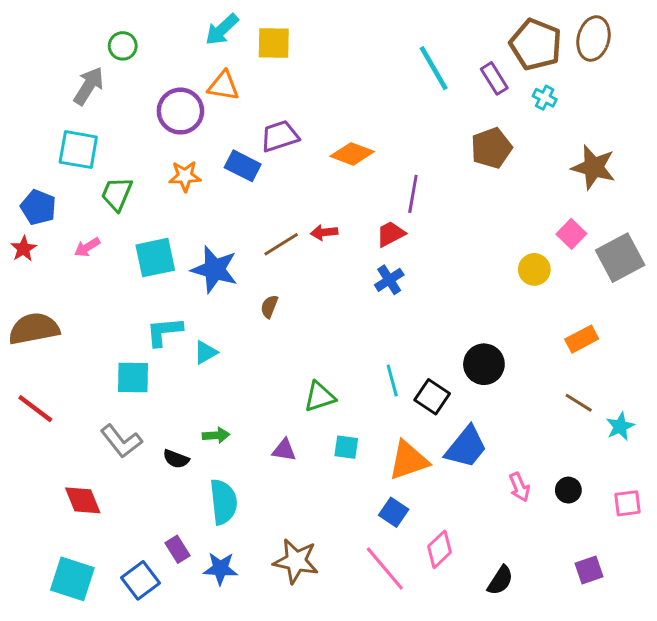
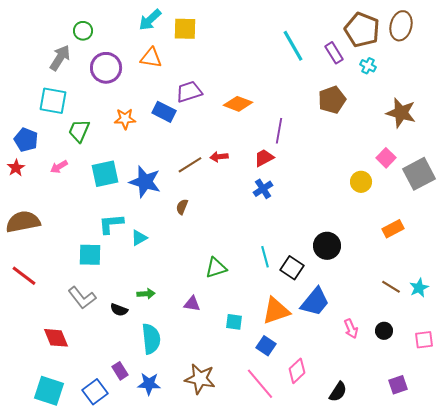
purple circle: (180, 111) -> (106, 68), moved
brown line: (579, 403) -> (391, 287), moved
cyan square: (346, 447) -> (234, 322), moved

